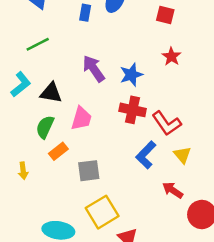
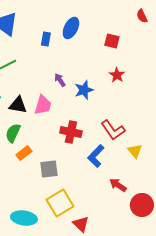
purple arrow: (94, 69) -> (60, 80), moved, size x0.6
red cross: (133, 110) -> (71, 132), moved
pink trapezoid: (81, 118) -> (43, 105), moved
yellow triangle: (182, 155) -> (135, 151), moved

